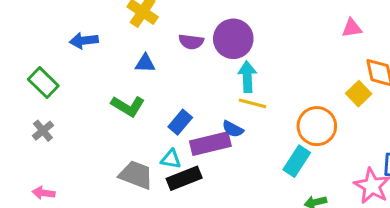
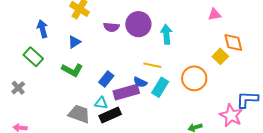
blue arrow: (84, 41) -> (42, 29), turned 84
blue triangle: (145, 63) -> (74, 42), moved, turned -32
cyan arrow: (247, 77) -> (166, 34), moved
green rectangle: (43, 82) -> (33, 57), moved
cyan rectangle: (297, 161) -> (160, 87), moved

